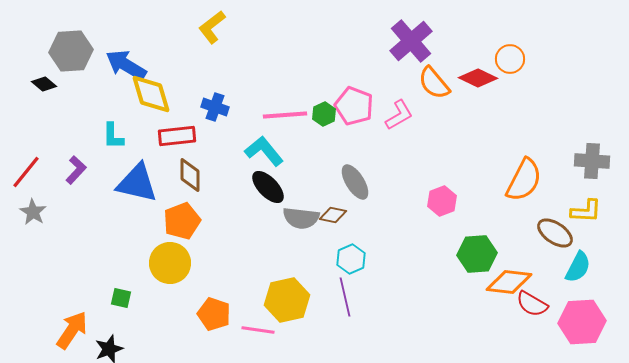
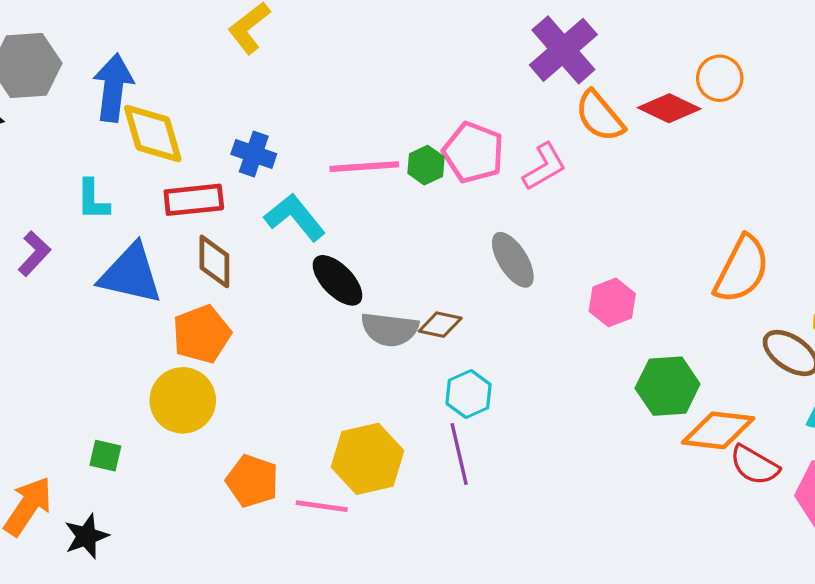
blue arrow: (126, 65) -> (113, 88), turned 66
cyan L-shape: (264, 151) -> (295, 217), moved
gray ellipse: (355, 182) -> (513, 260), moved

